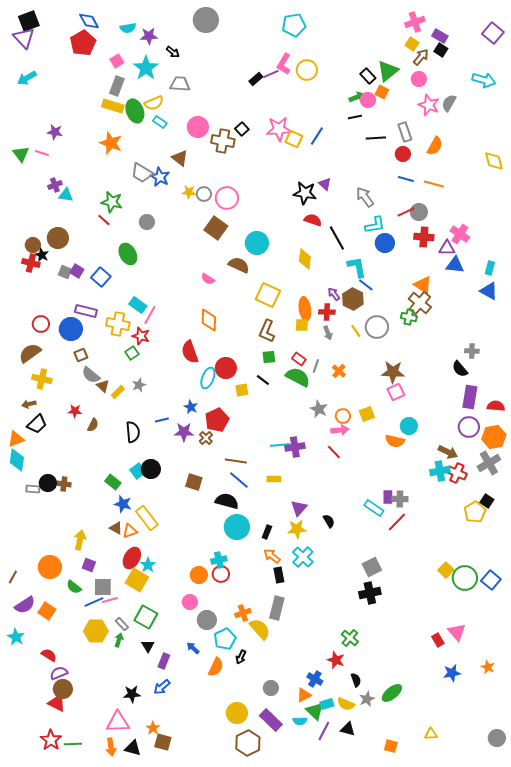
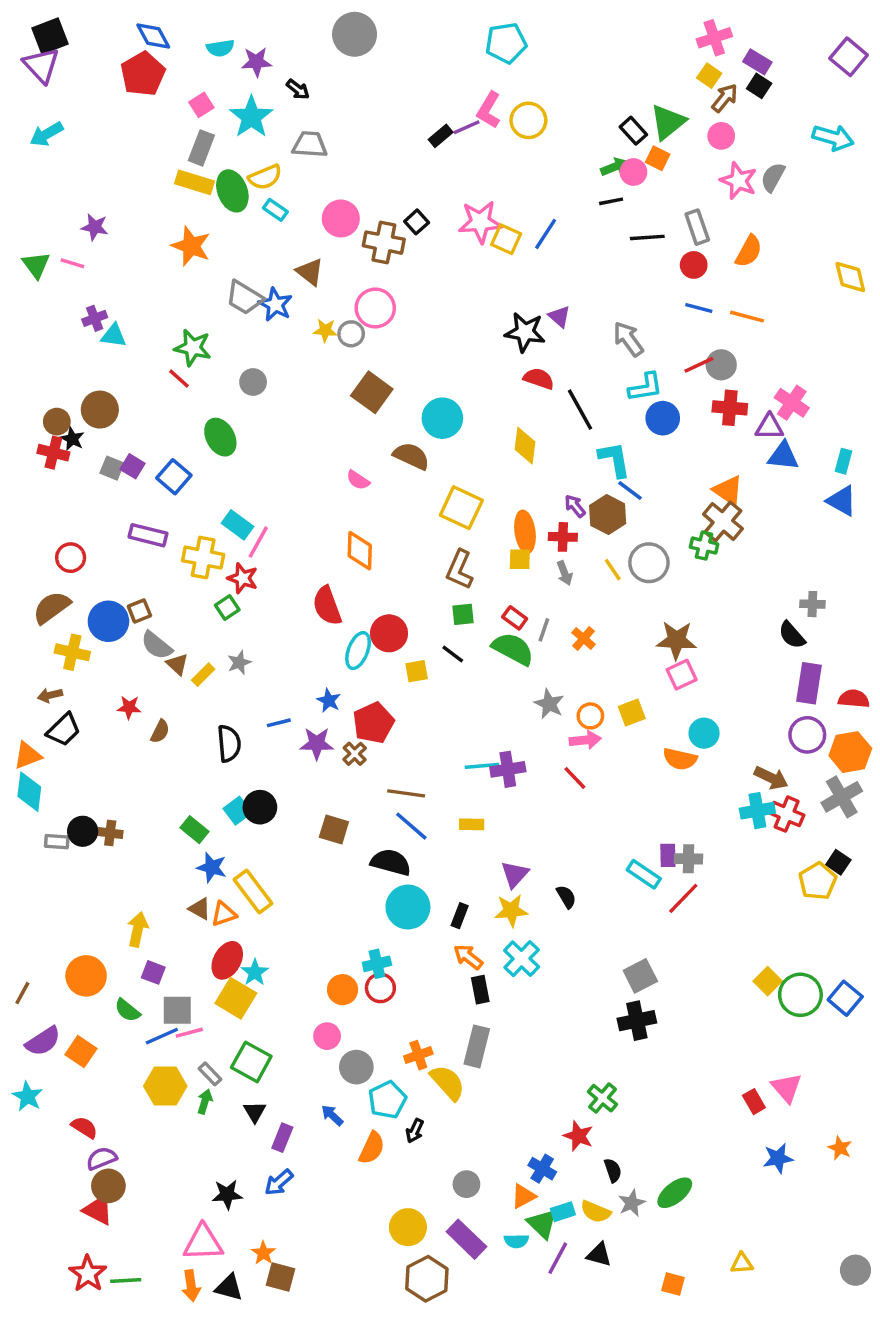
pink circle: (227, 198) -> (375, 308), moved
blue circle: (71, 329) -> (108, 621), moved

